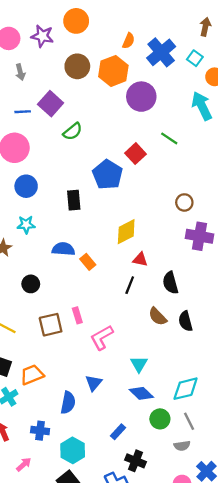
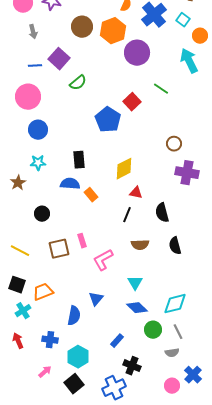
black rectangle: (74, 200) -> (79, 160), moved
brown semicircle: (158, 317) -> (140, 245), moved, turned -48
pink arrow: (24, 464) -> (45, 372), moved

